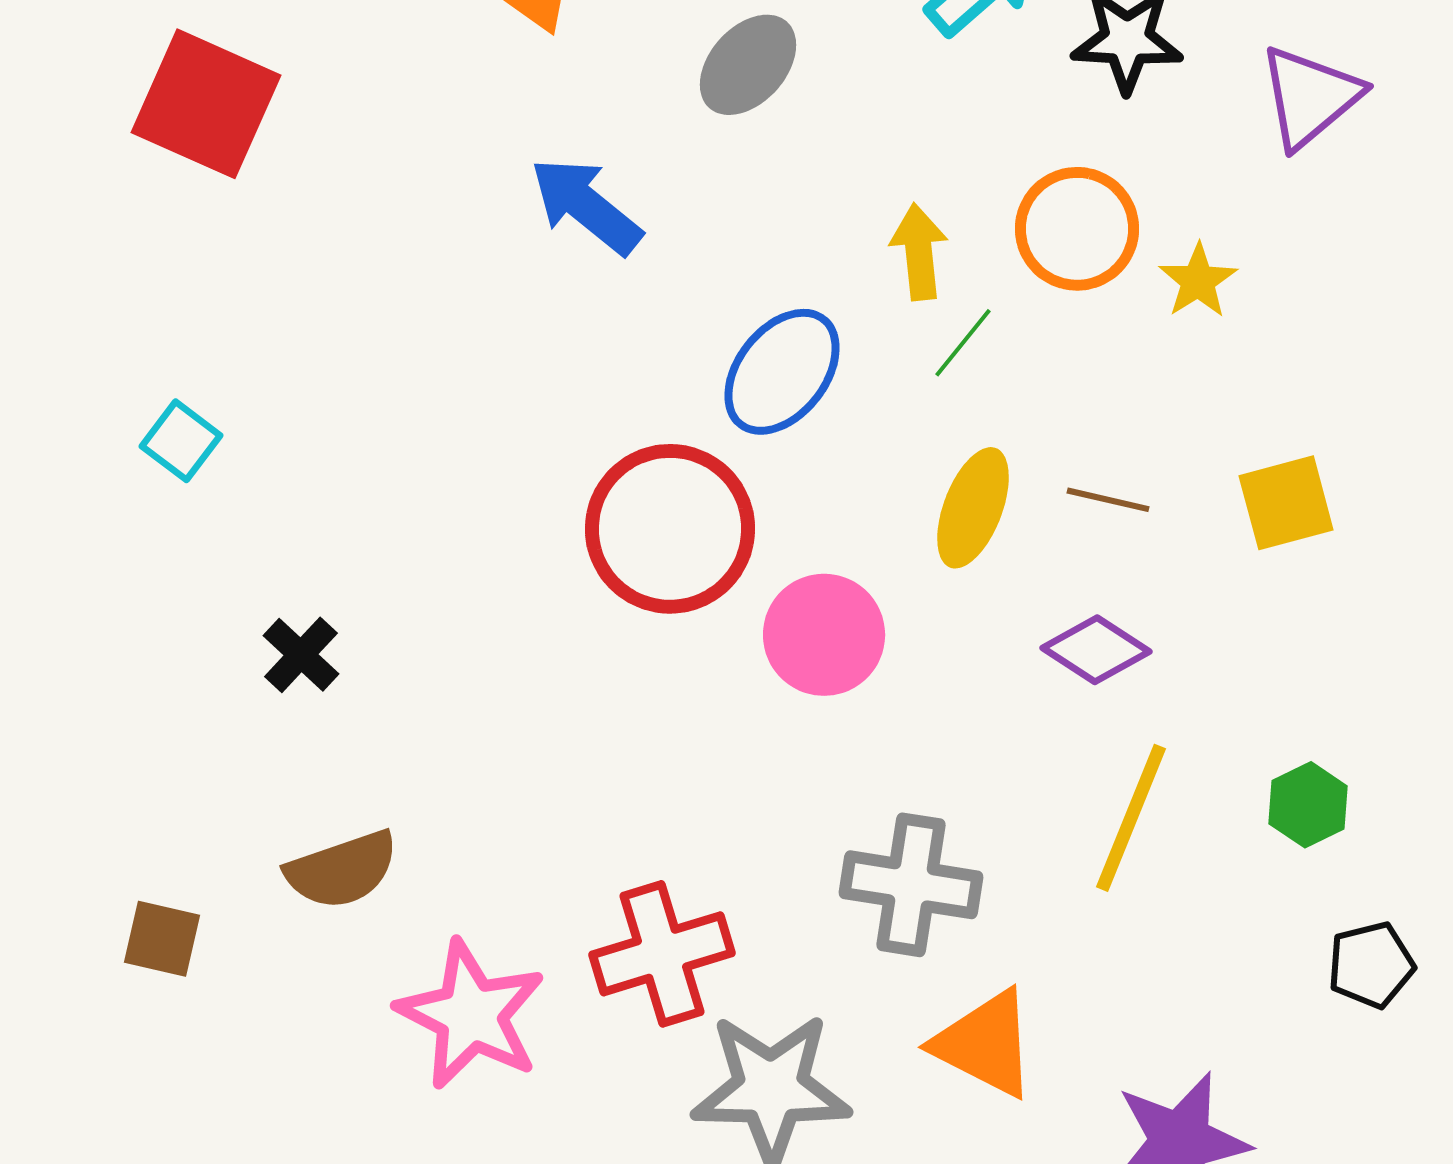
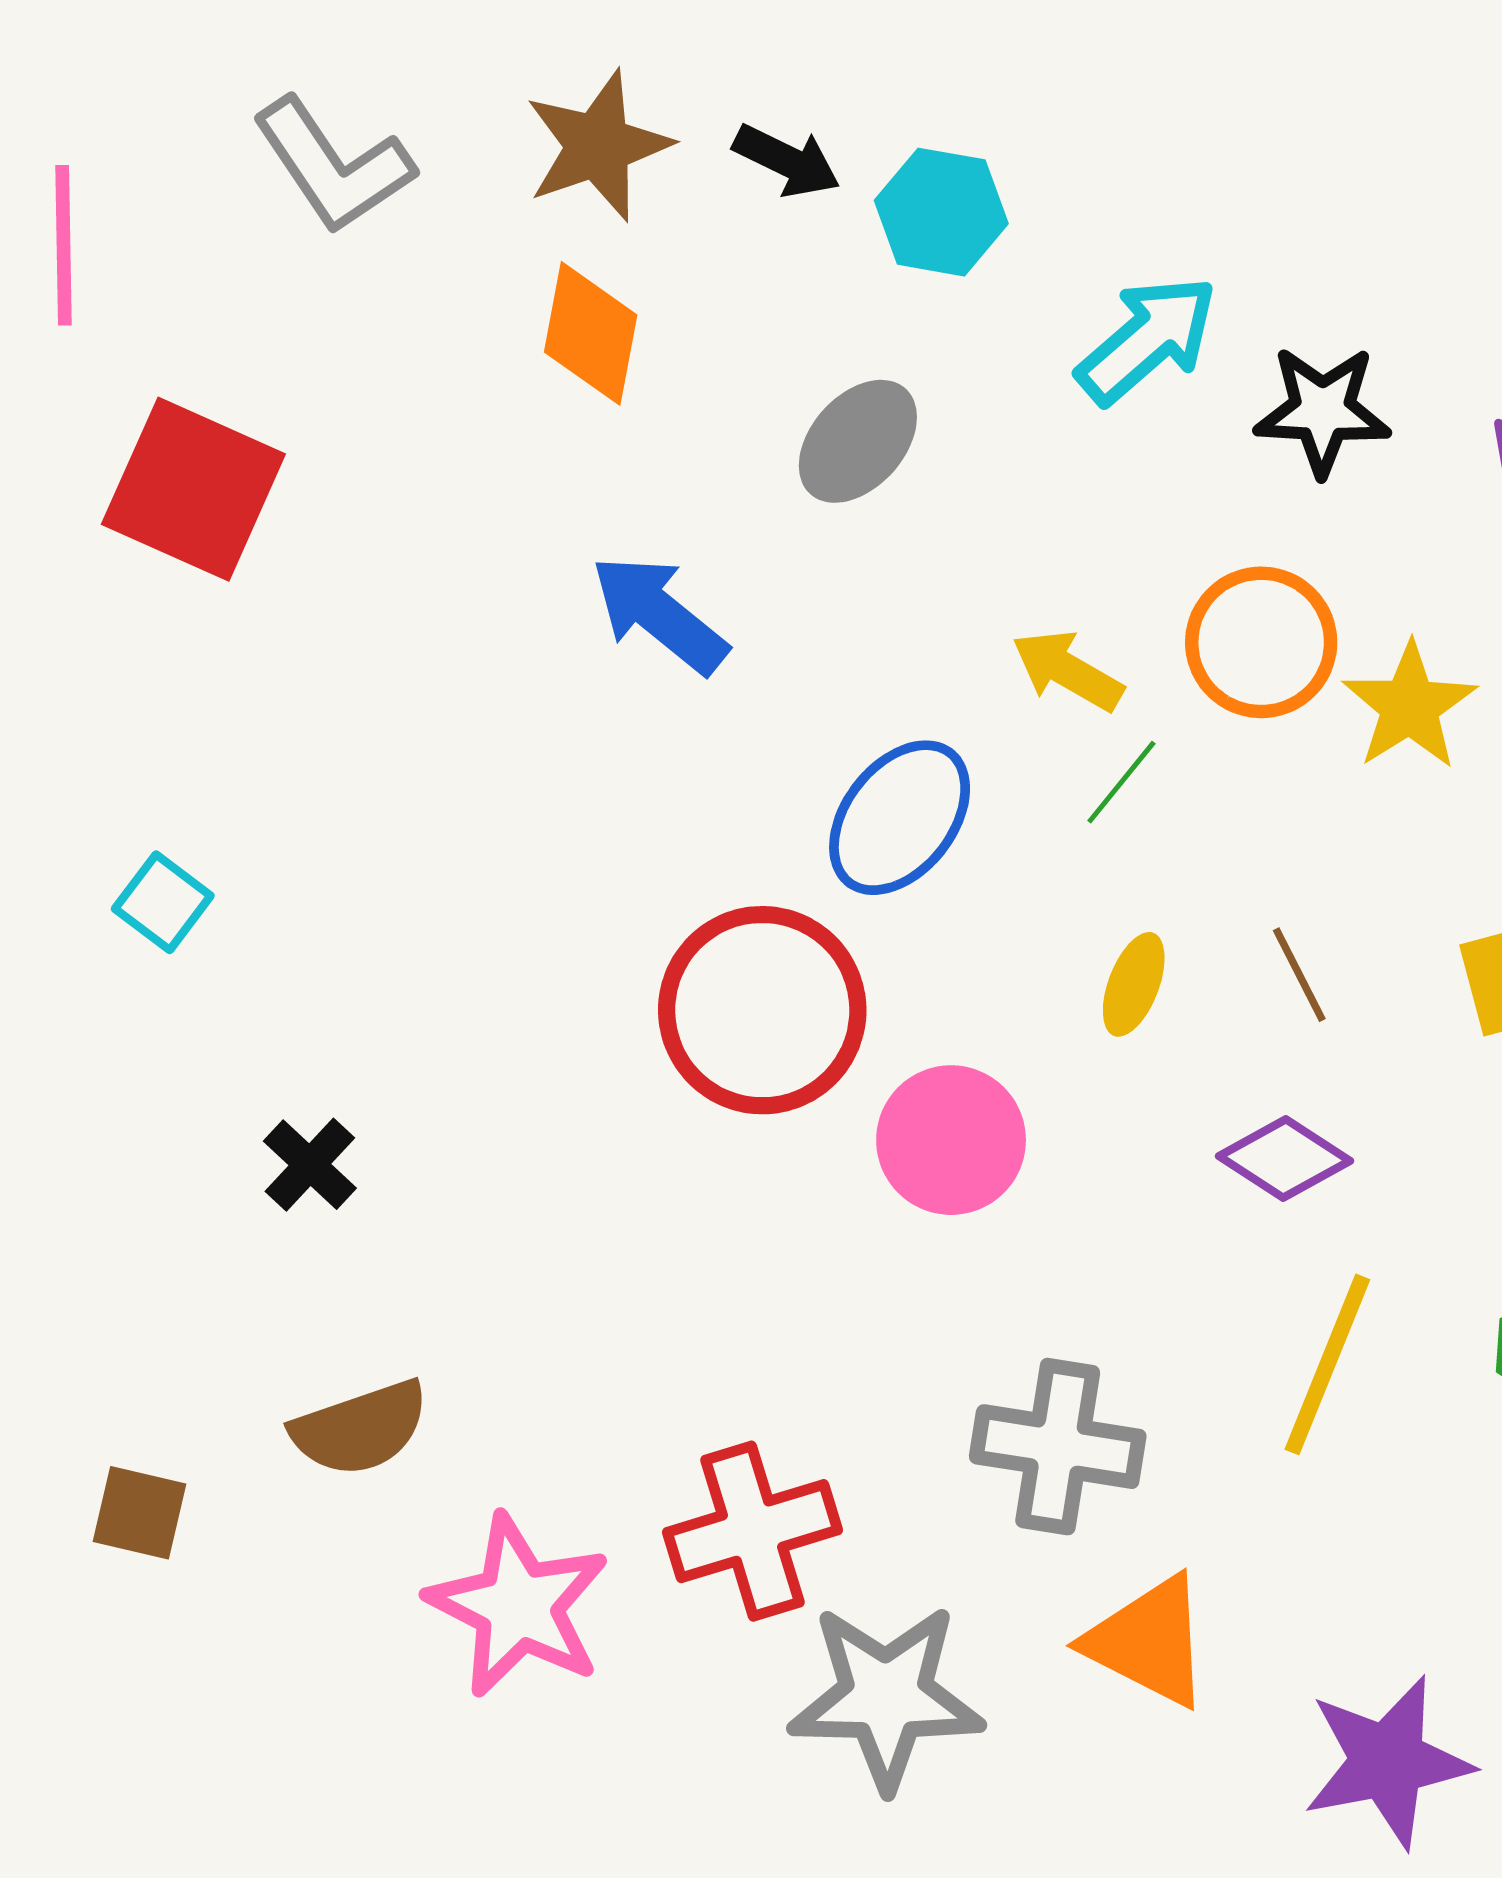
yellow arrow: (919, 252) -> (1068, 671), turned -54
yellow star: (1198, 281) -> (1410, 706), size x1.4
brown line: (1108, 500) -> (1299, 975), turned 50
yellow ellipse: (973, 508) -> (1134, 984), size x0.7

